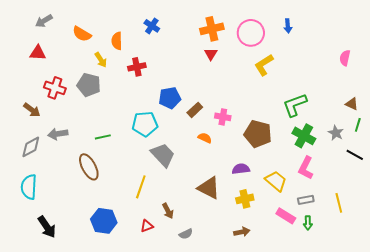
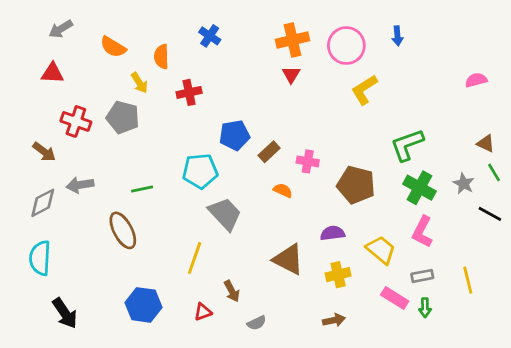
pink semicircle: (345, 58) -> (476, 80), turned 63
green line: (358, 125) -> (494, 172), turned -48

